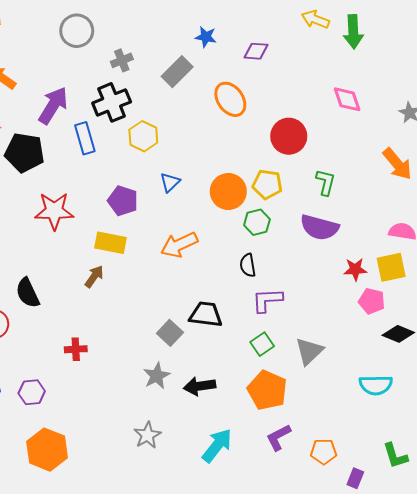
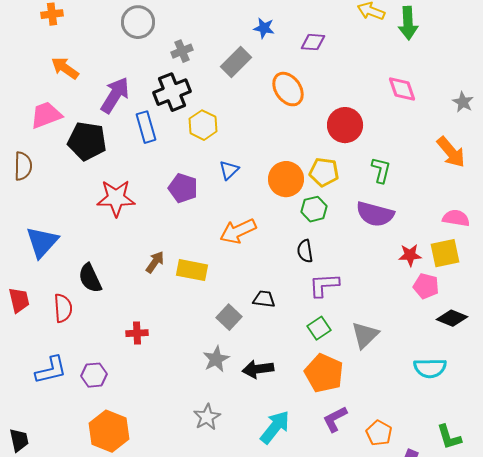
yellow rectangle: (111, 243) -> (192, 270), moved
black trapezoid: (206, 314) -> (264, 299), size x0.7
orange pentagon: (324, 452) -> (379, 433), turned 30

